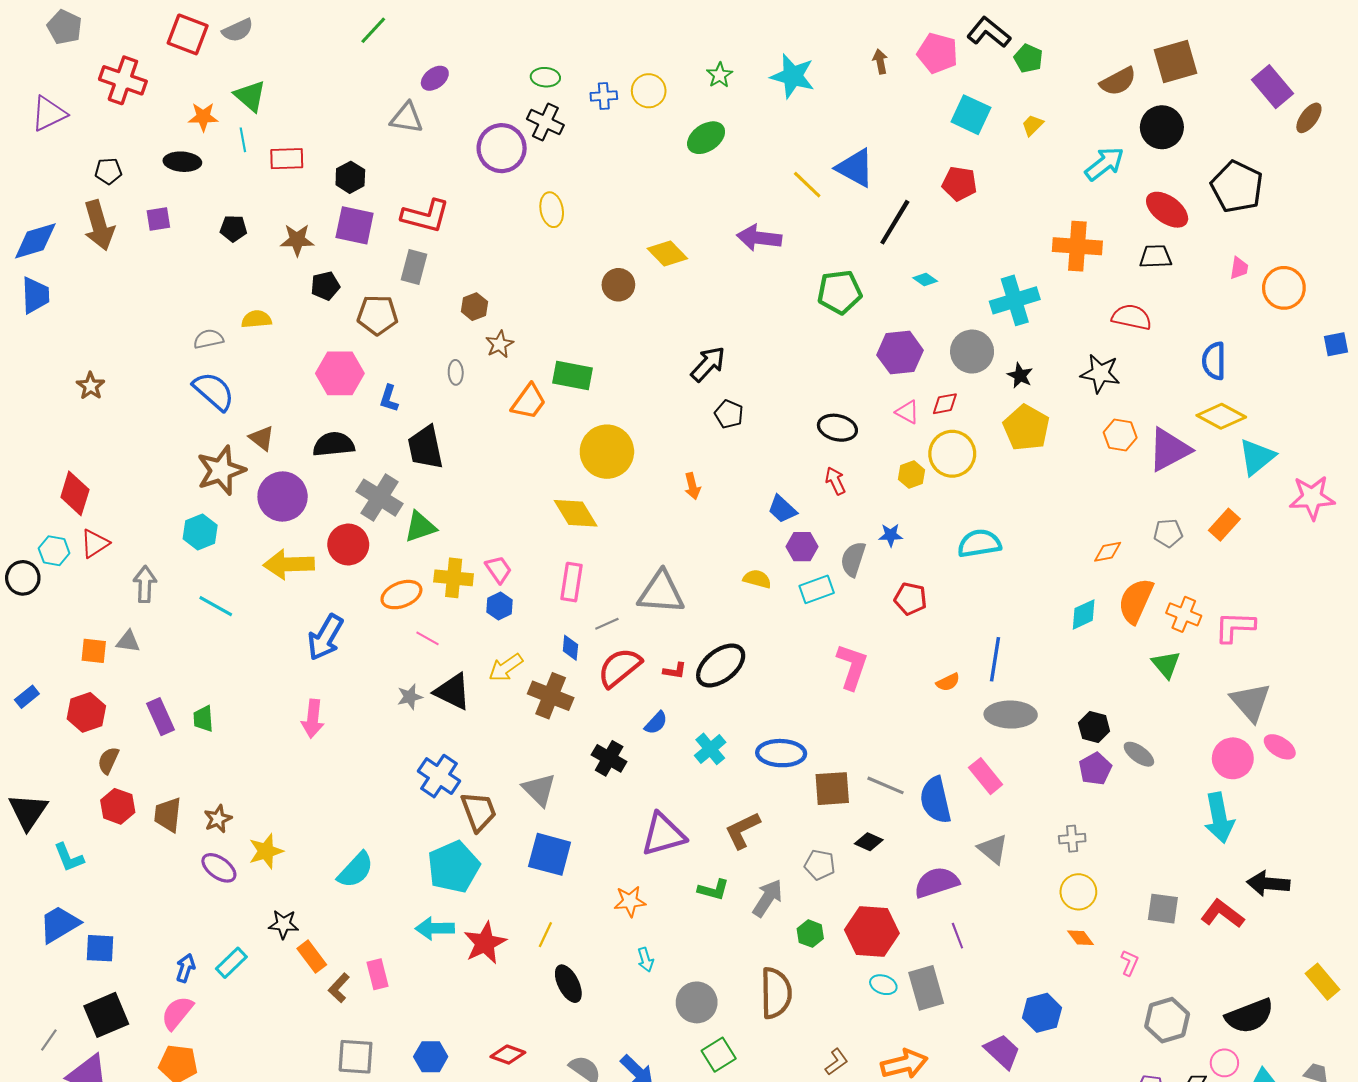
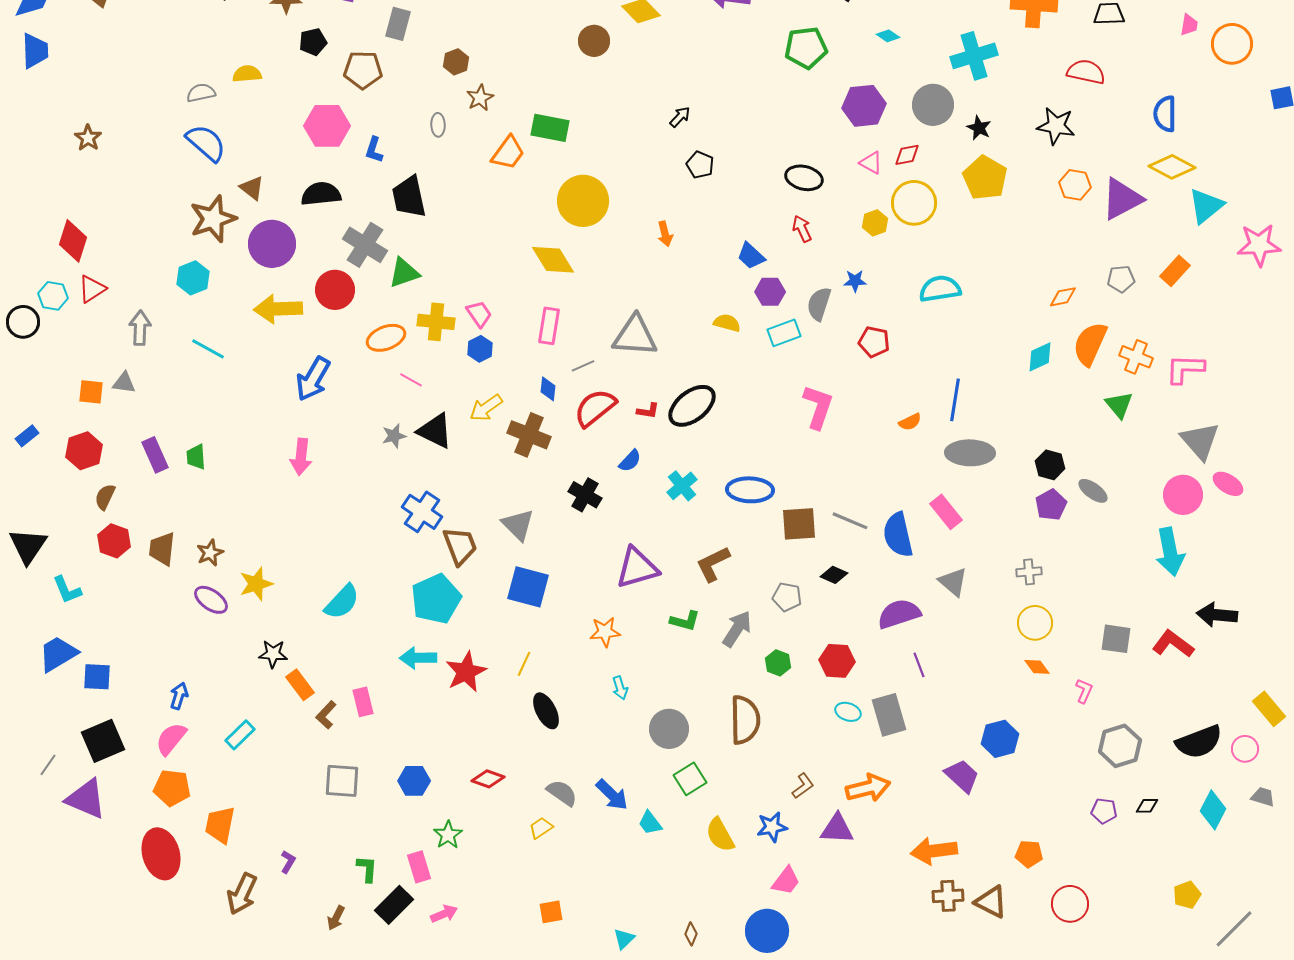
black arrow: (708, 364) -> (680, 117), size x0.6
red hexagon: (872, 931) -> (837, 661), size x0.7
cyan rectangle: (231, 963) -> (240, 735), moved
pink circle: (1224, 1063) -> (1245, 749), moved

